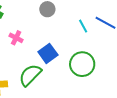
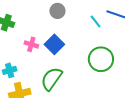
blue square: (48, 53) -> (54, 44), moved

